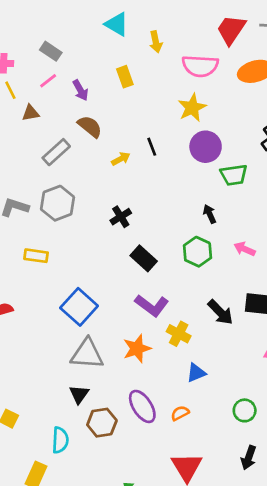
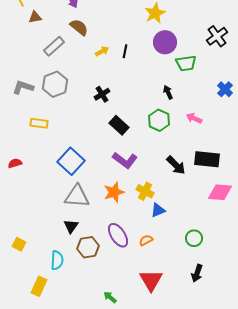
black line: (152, 147) -> (125, 51), moved, turned 32
yellow cross: (179, 334) -> (145, 191), moved

